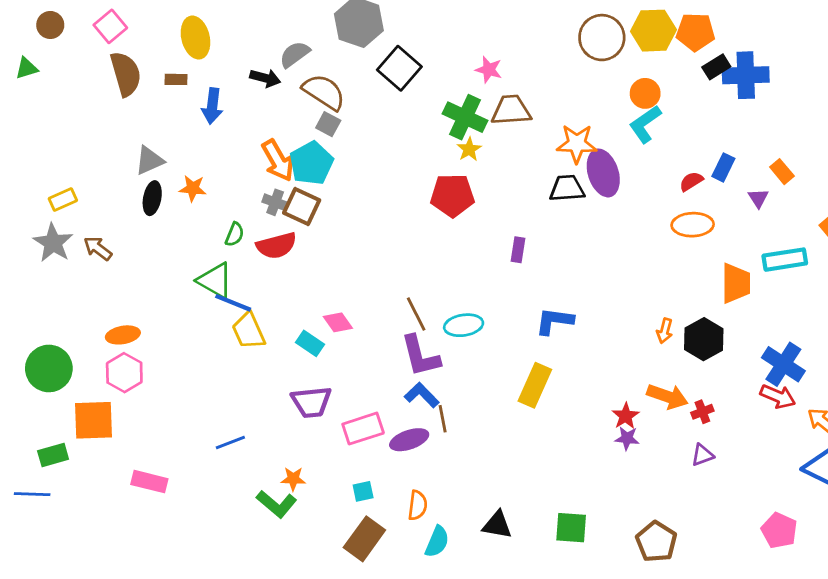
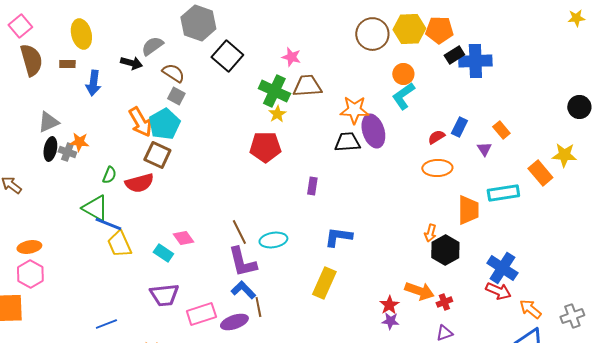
brown semicircle: (324, 92) -> (173, 73), size x0.7
gray cross: (275, 202) -> (67, 152), moved
orange arrow: (665, 331) -> (430, 233), moved

